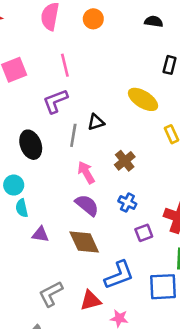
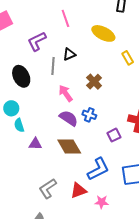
pink line: (65, 65) -> (65, 18), moved
blue cross: (127, 203) -> (89, 115), moved

